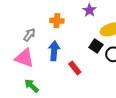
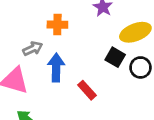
gray arrow: (29, 35) -> (33, 49), moved, turned 32

